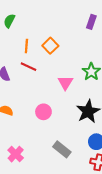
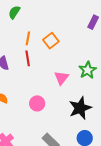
red line: (29, 67) -> (28, 58), turned 49

